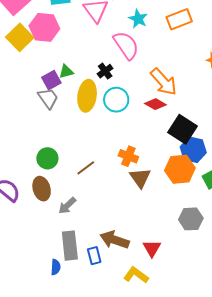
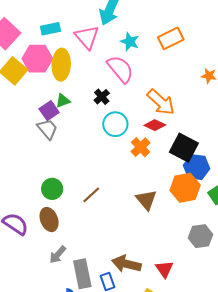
yellow ellipse: (87, 96) -> (61, 65), moved
orange cross: (128, 156) -> (141, 147), moved, turned 30
gray arrow: (67, 206) -> (58, 255), moved

